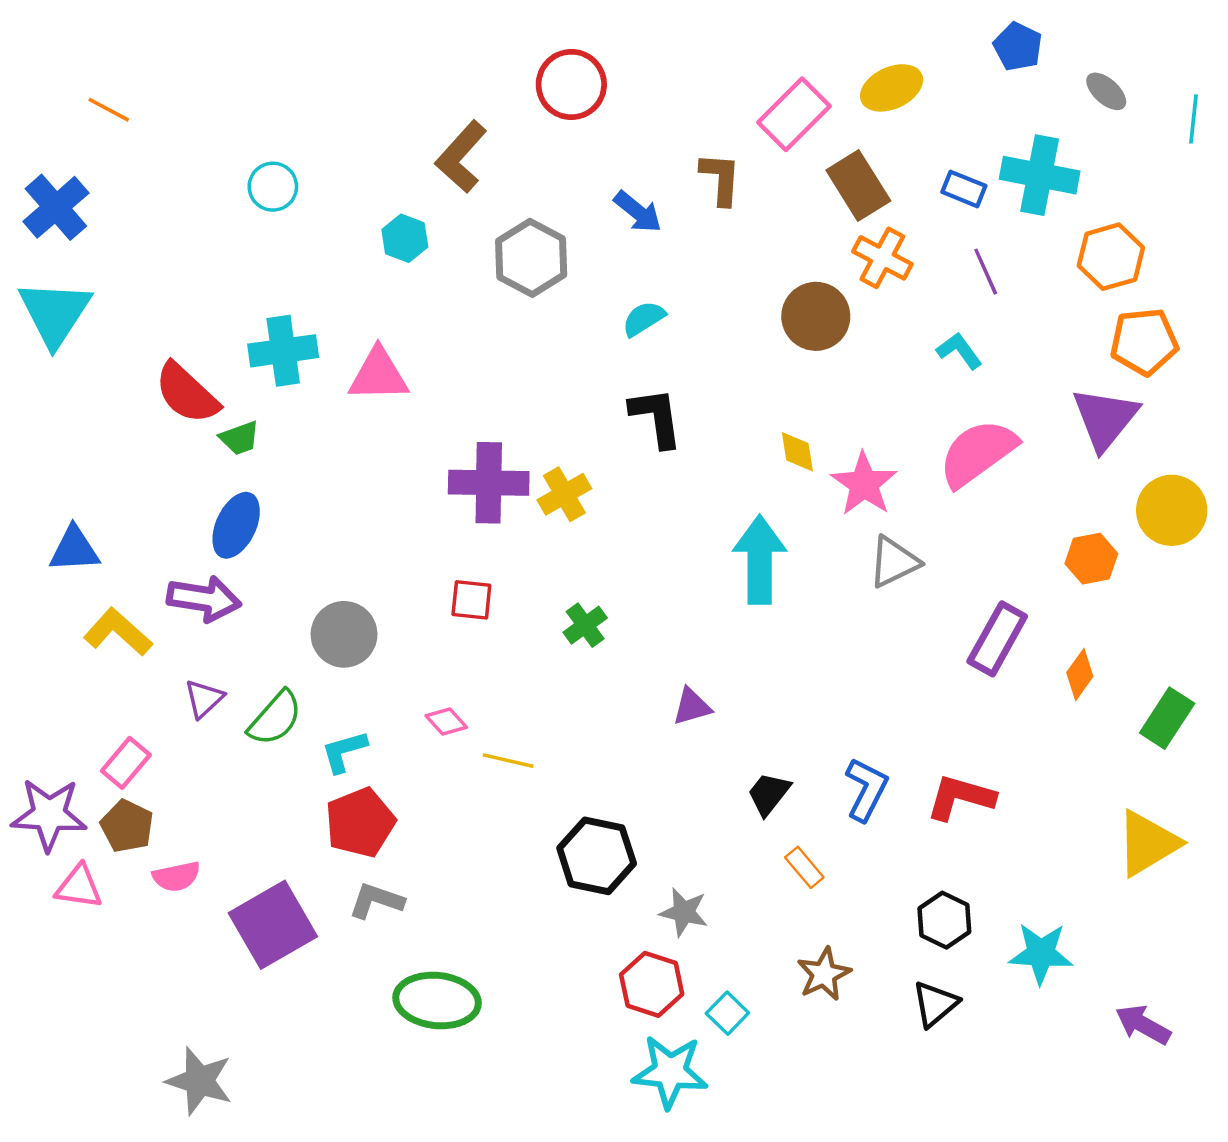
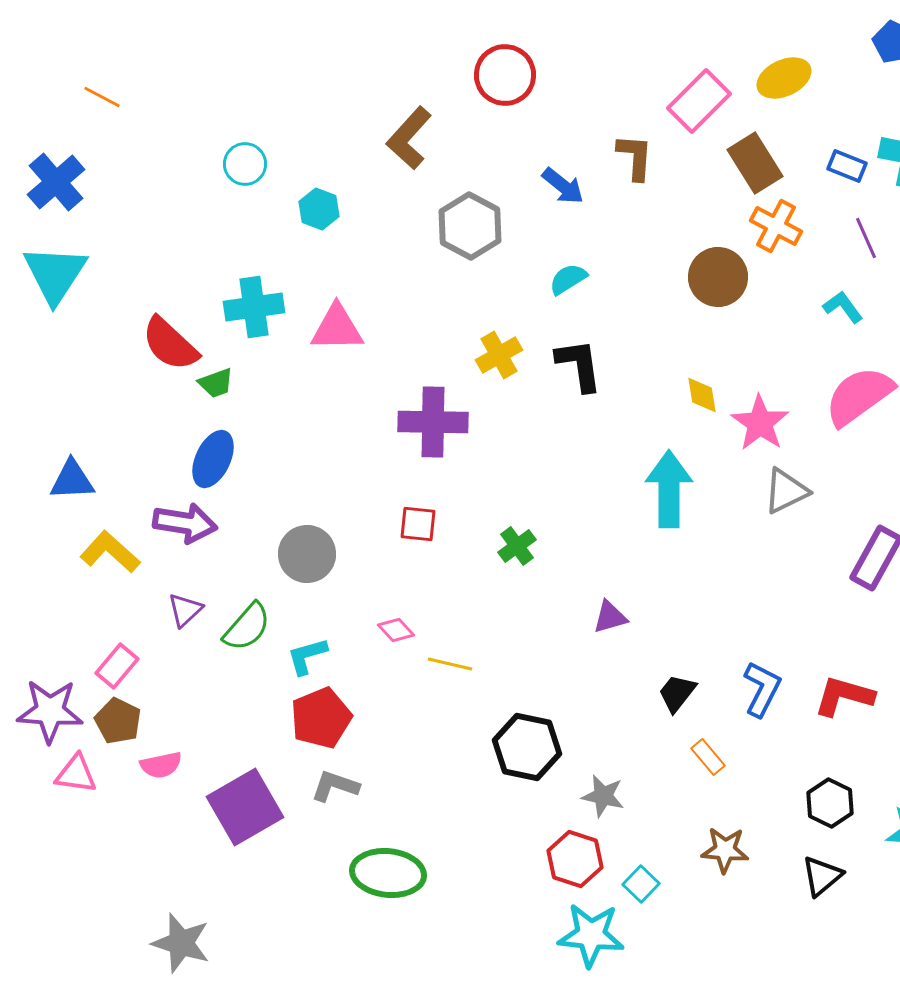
cyan hexagon: (405, 238) -> (319, 209), moved
yellow cross: (564, 494) -> (499, 355), moved
brown star: (824, 974) -> (725, 850), turned 30

